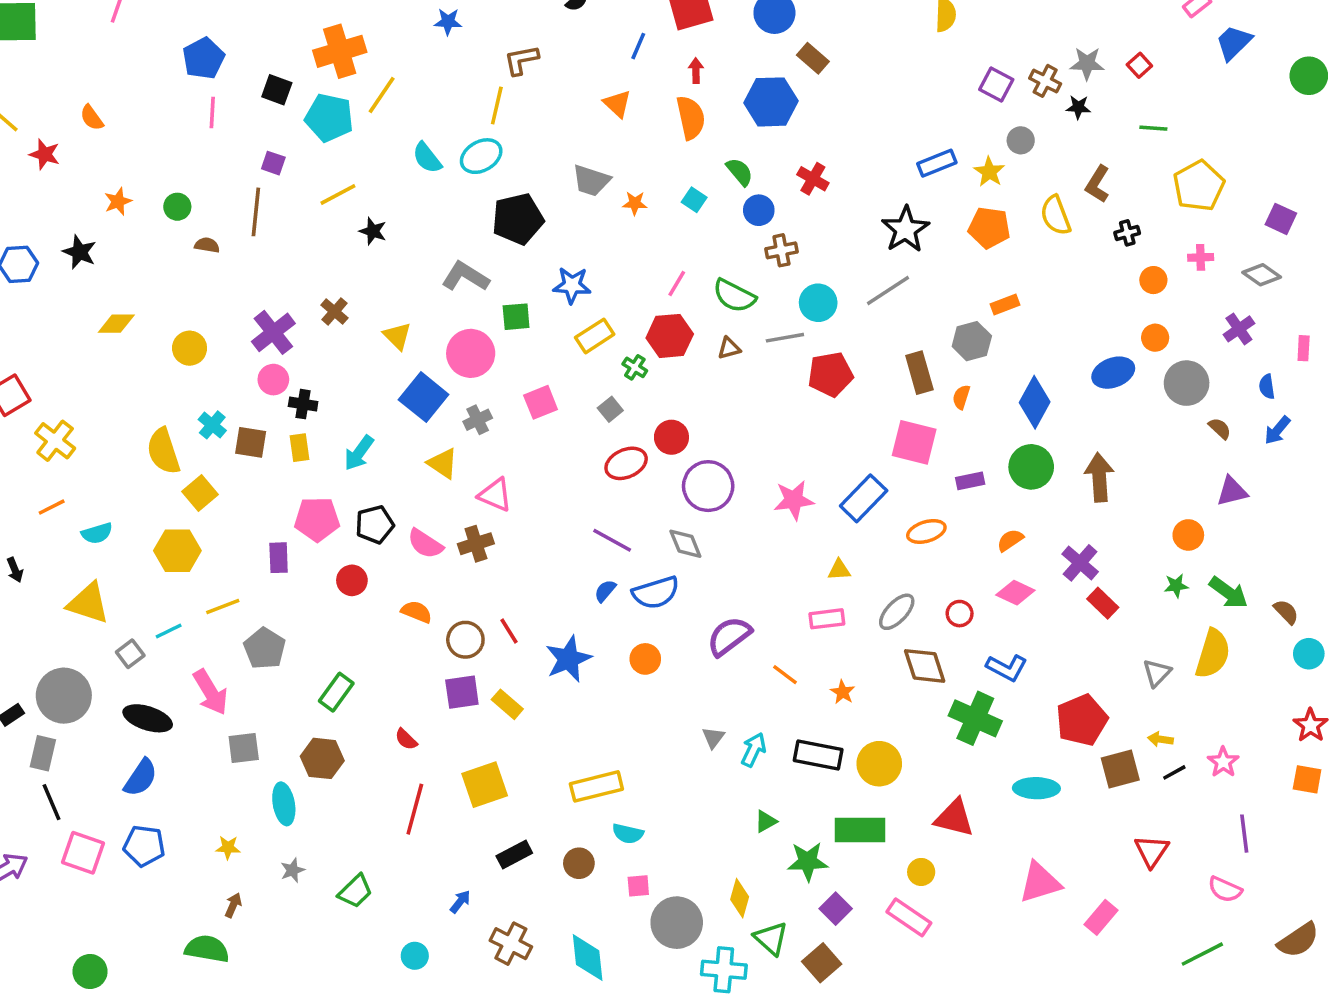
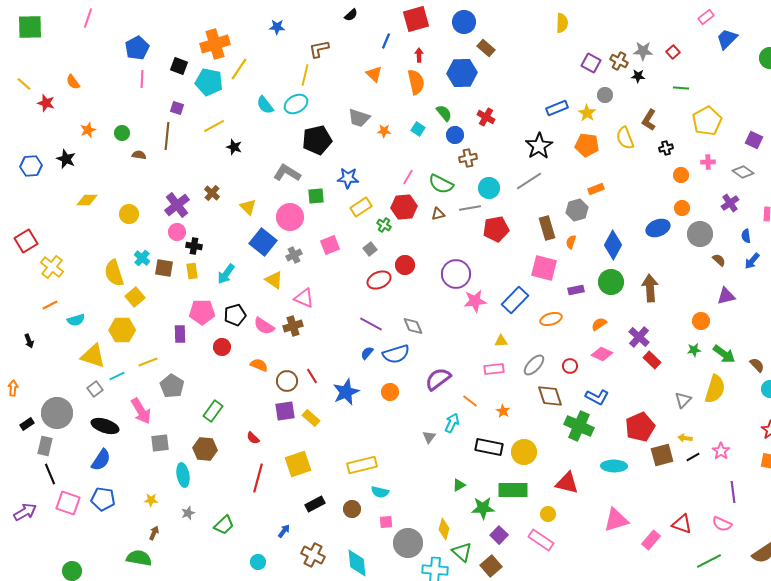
purple circle: (708, 486) -> (456, 274), moved
yellow triangle: (88, 603) -> (93, 356), moved
cyan arrow: (754, 750) -> (452, 423), moved
red triangle: (1152, 851) -> (682, 524), moved, turned -45

